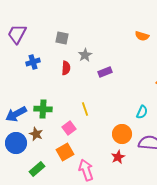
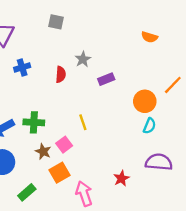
gray square: (62, 38) -> (56, 22), moved
brown star: (36, 134) -> (43, 152), moved
orange circle: (122, 134) -> (145, 101), moved

